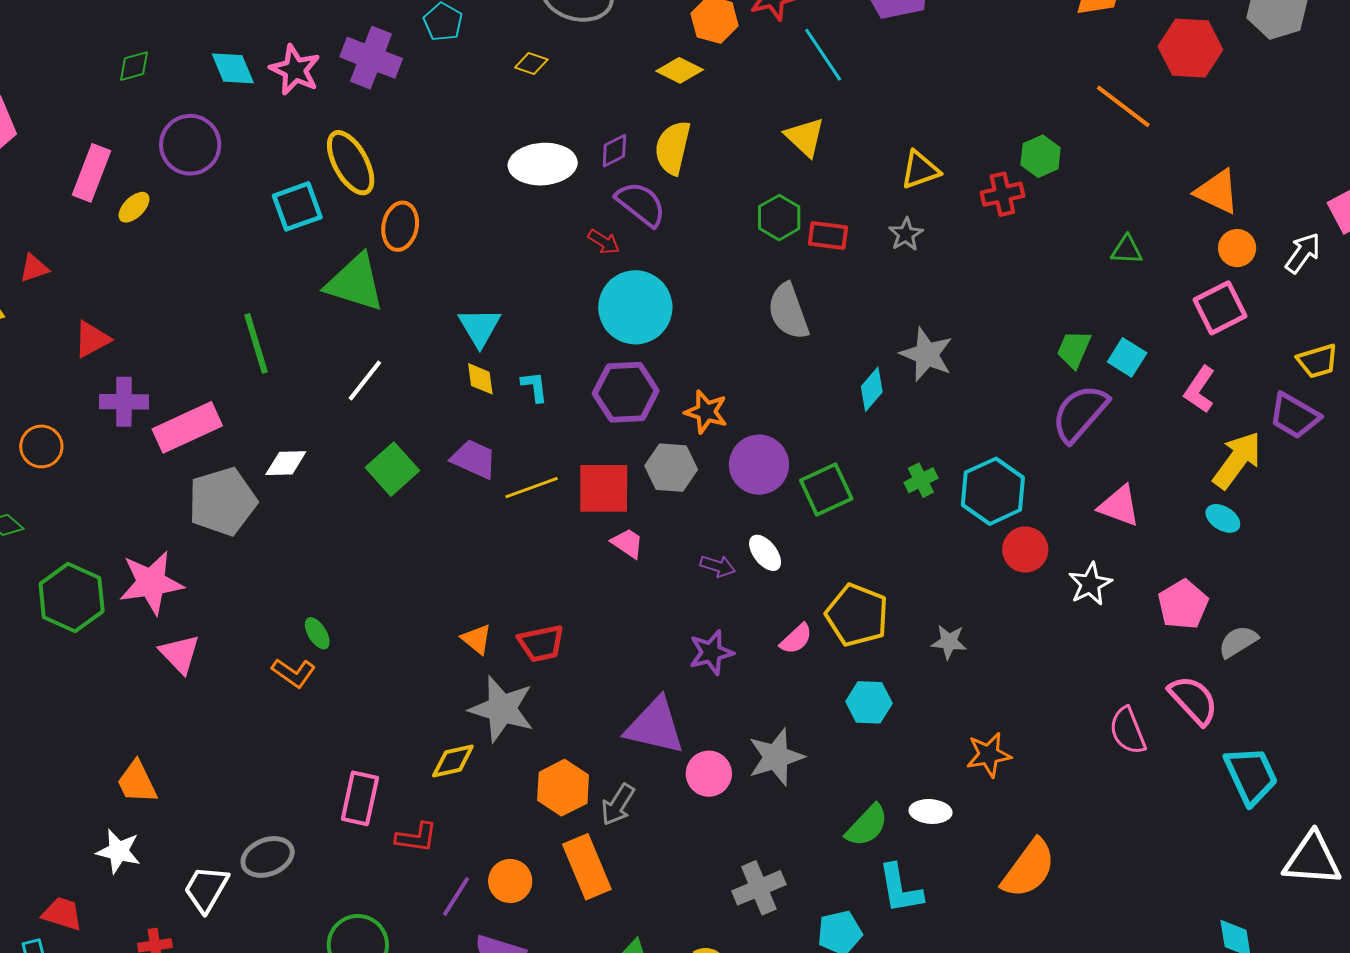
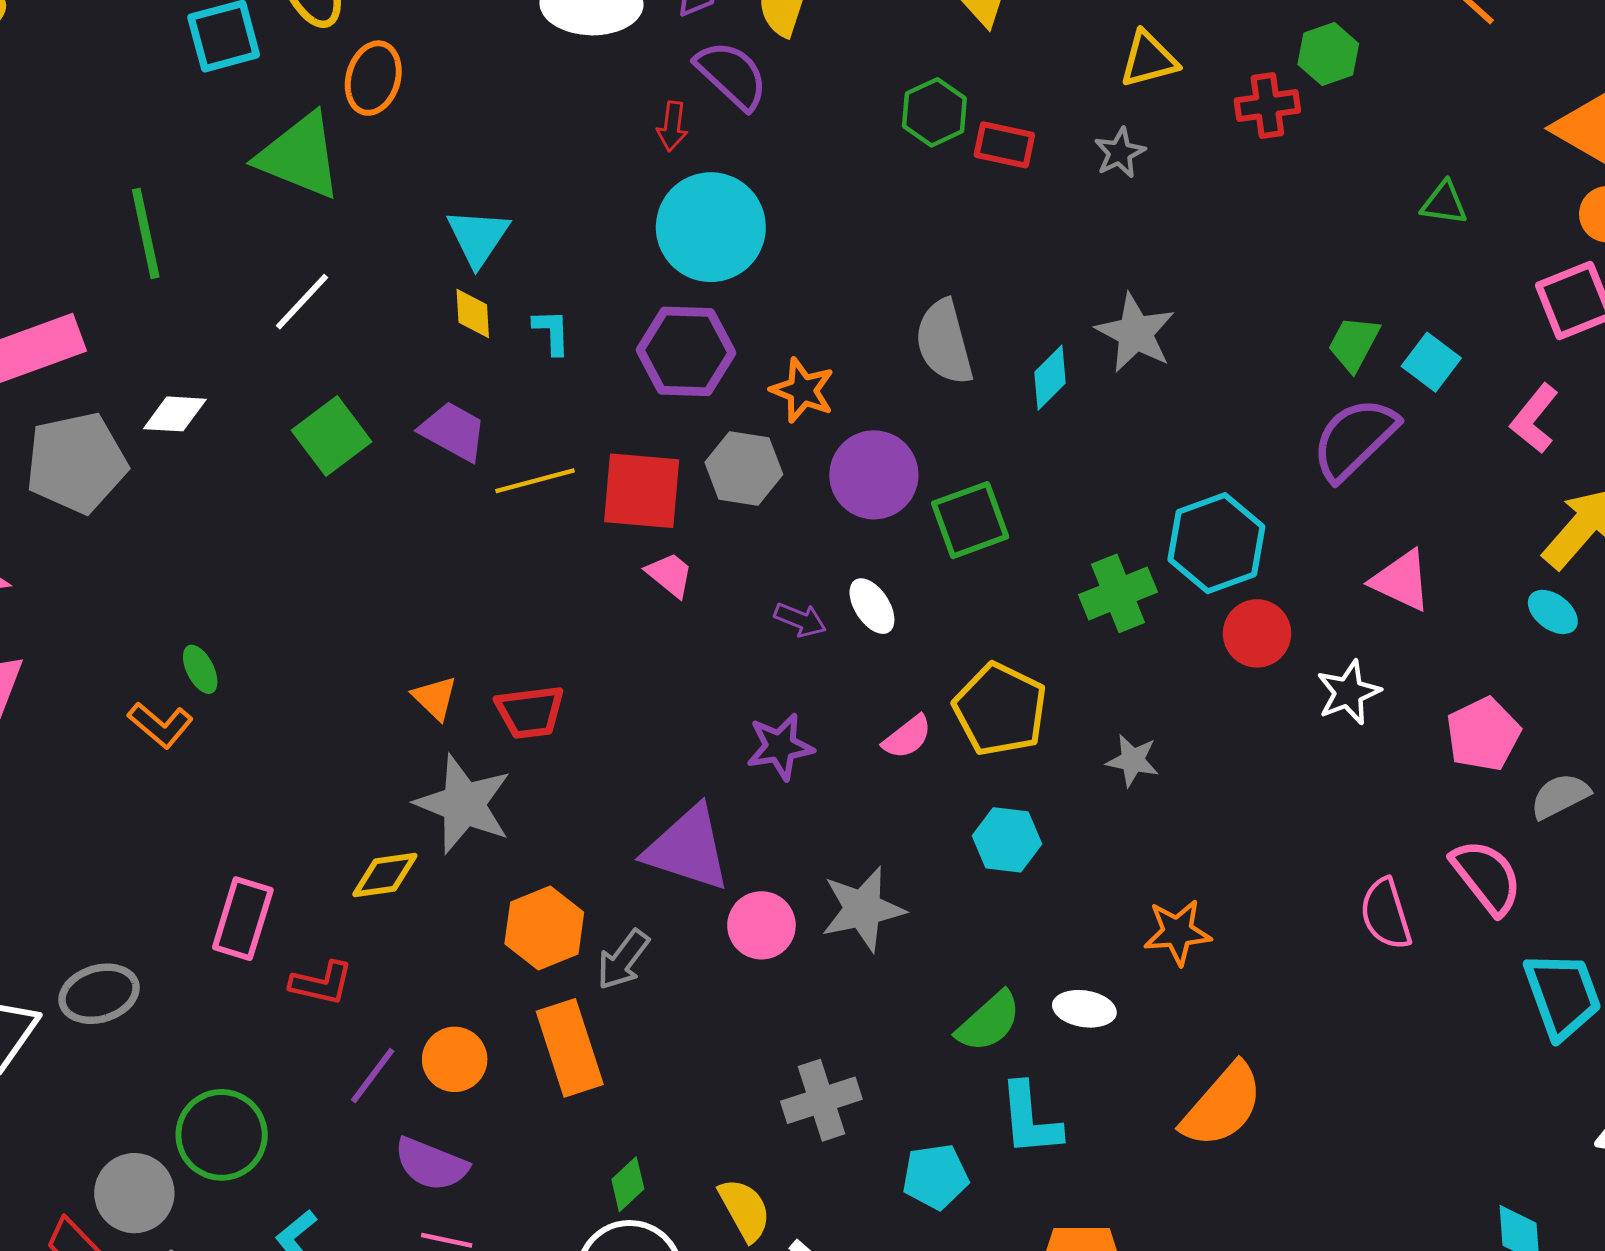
red arrow: (604, 242) -> (672, 126), turned 60
gray semicircle: (788, 311) -> (944, 342), moved
green cross: (921, 480) -> (1118, 593), moved, size x1.5

